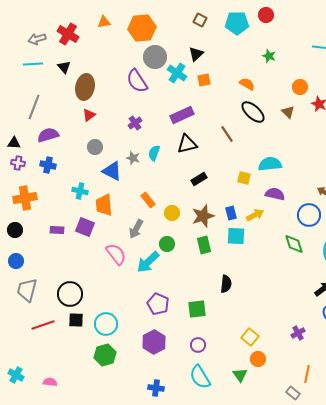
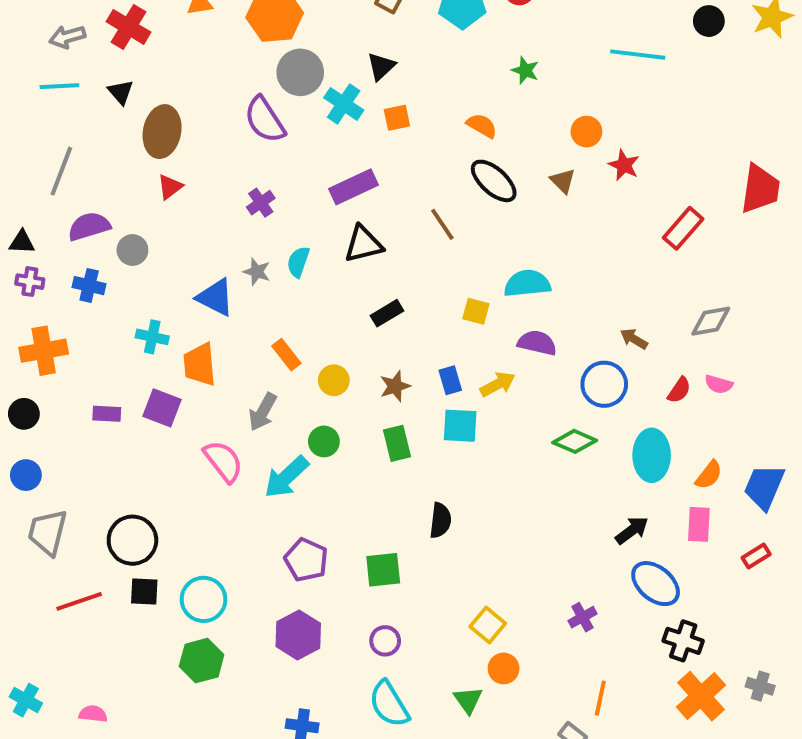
gray circle: (95, 147) -> (132, 250), moved
brown star: (203, 216) -> (395, 386), size x0.7
green diamond: (294, 244) -> (575, 441), turned -50

